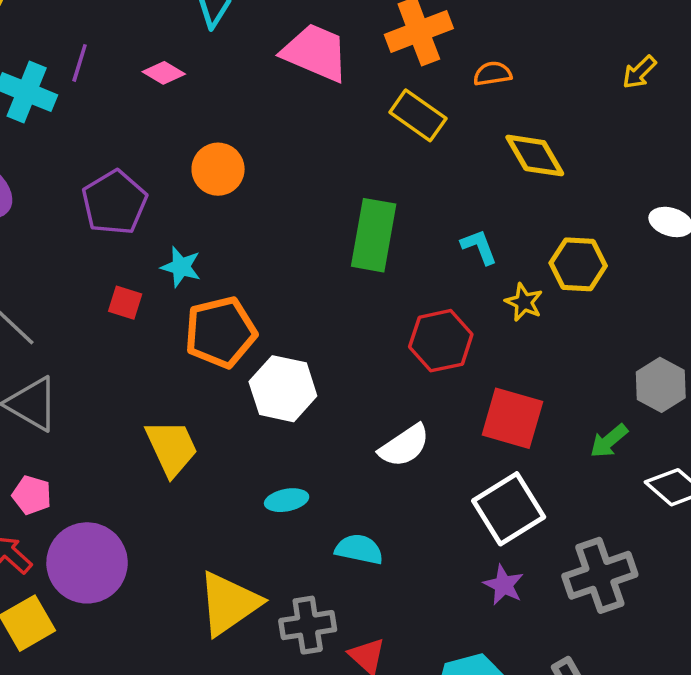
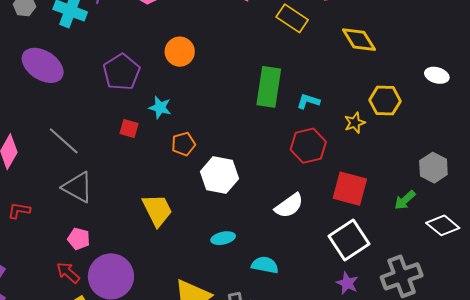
cyan L-shape: (479, 247) -> (308, 101), moved, turned -50
yellow star: (524, 302) -> (355, 123), turned 30
orange pentagon: (221, 332) -> (183, 144), size x0.6

